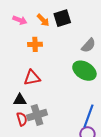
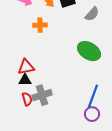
gray semicircle: (88, 45) -> (92, 14), moved
red triangle: (32, 78) -> (26, 67), moved

